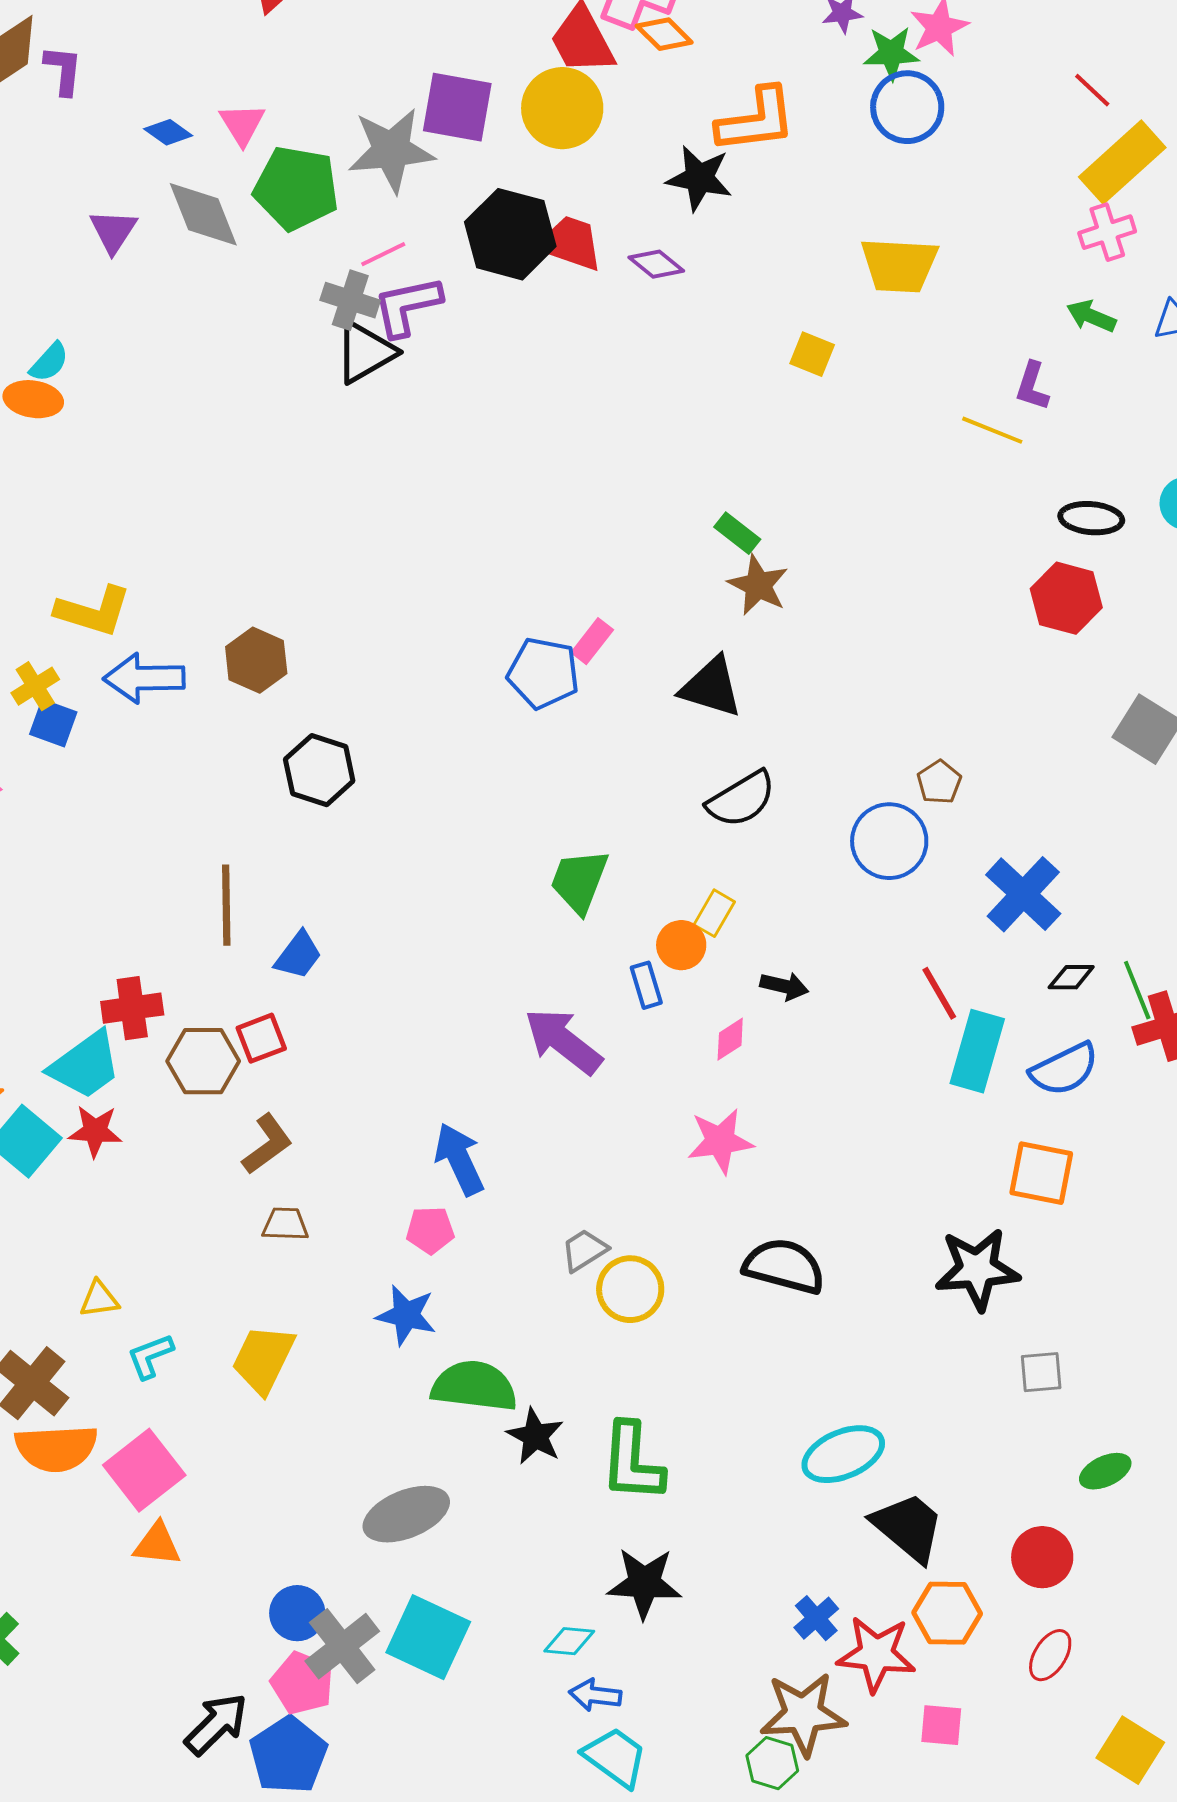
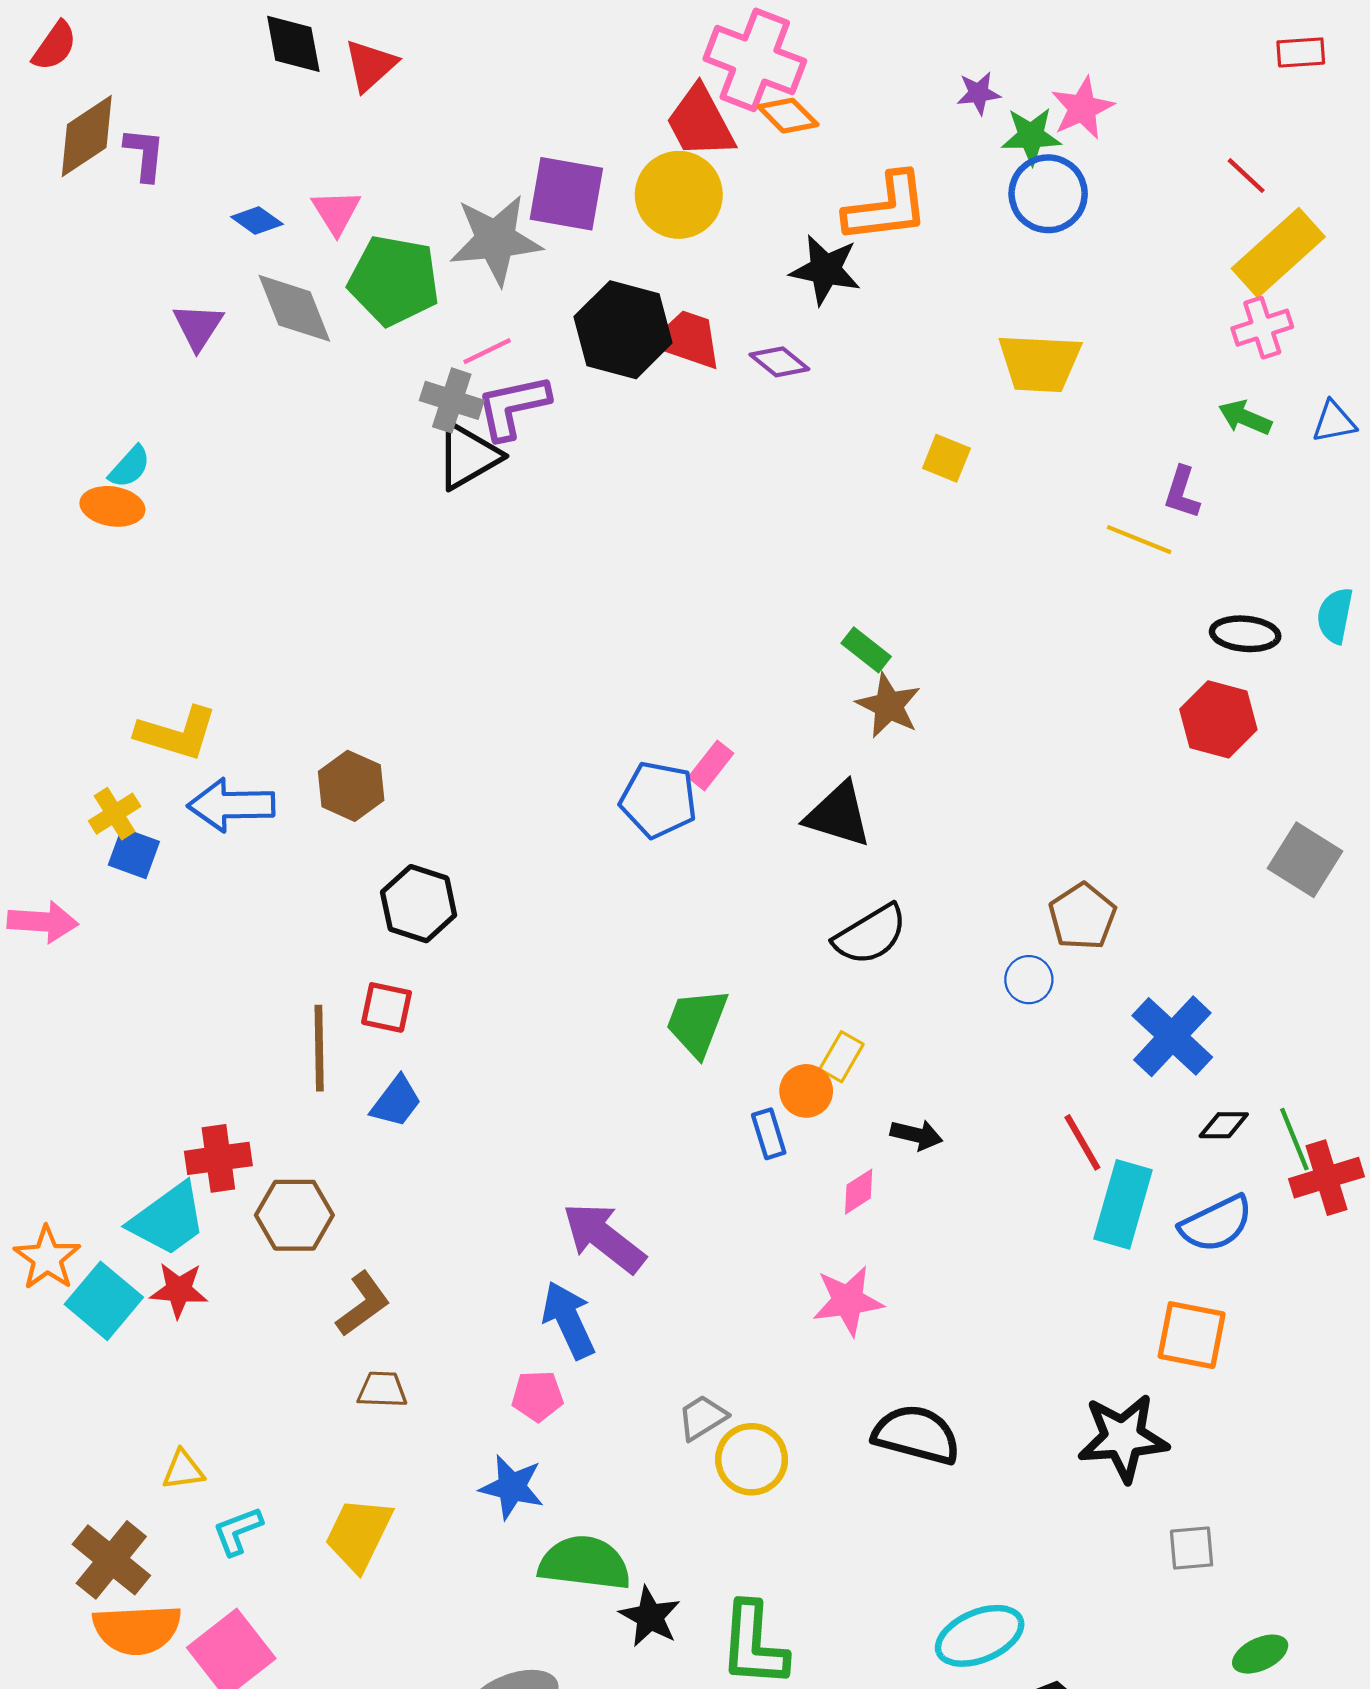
brown pentagon: (939, 782) -> (1082, 916), size x1.4
blue circle: (889, 841) -> (1029, 980), size x0.6
red square: (261, 1038) -> (386, 1007), moved, turned 33
purple arrow: (563, 1041) -> (604, 1238), moved

